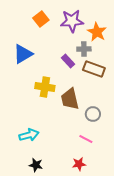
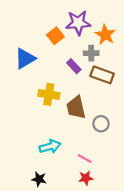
orange square: (41, 19) -> (55, 36), moved
cyan arrow: (29, 135) -> (50, 147), moved
pink line: (86, 139) -> (85, 158), moved

